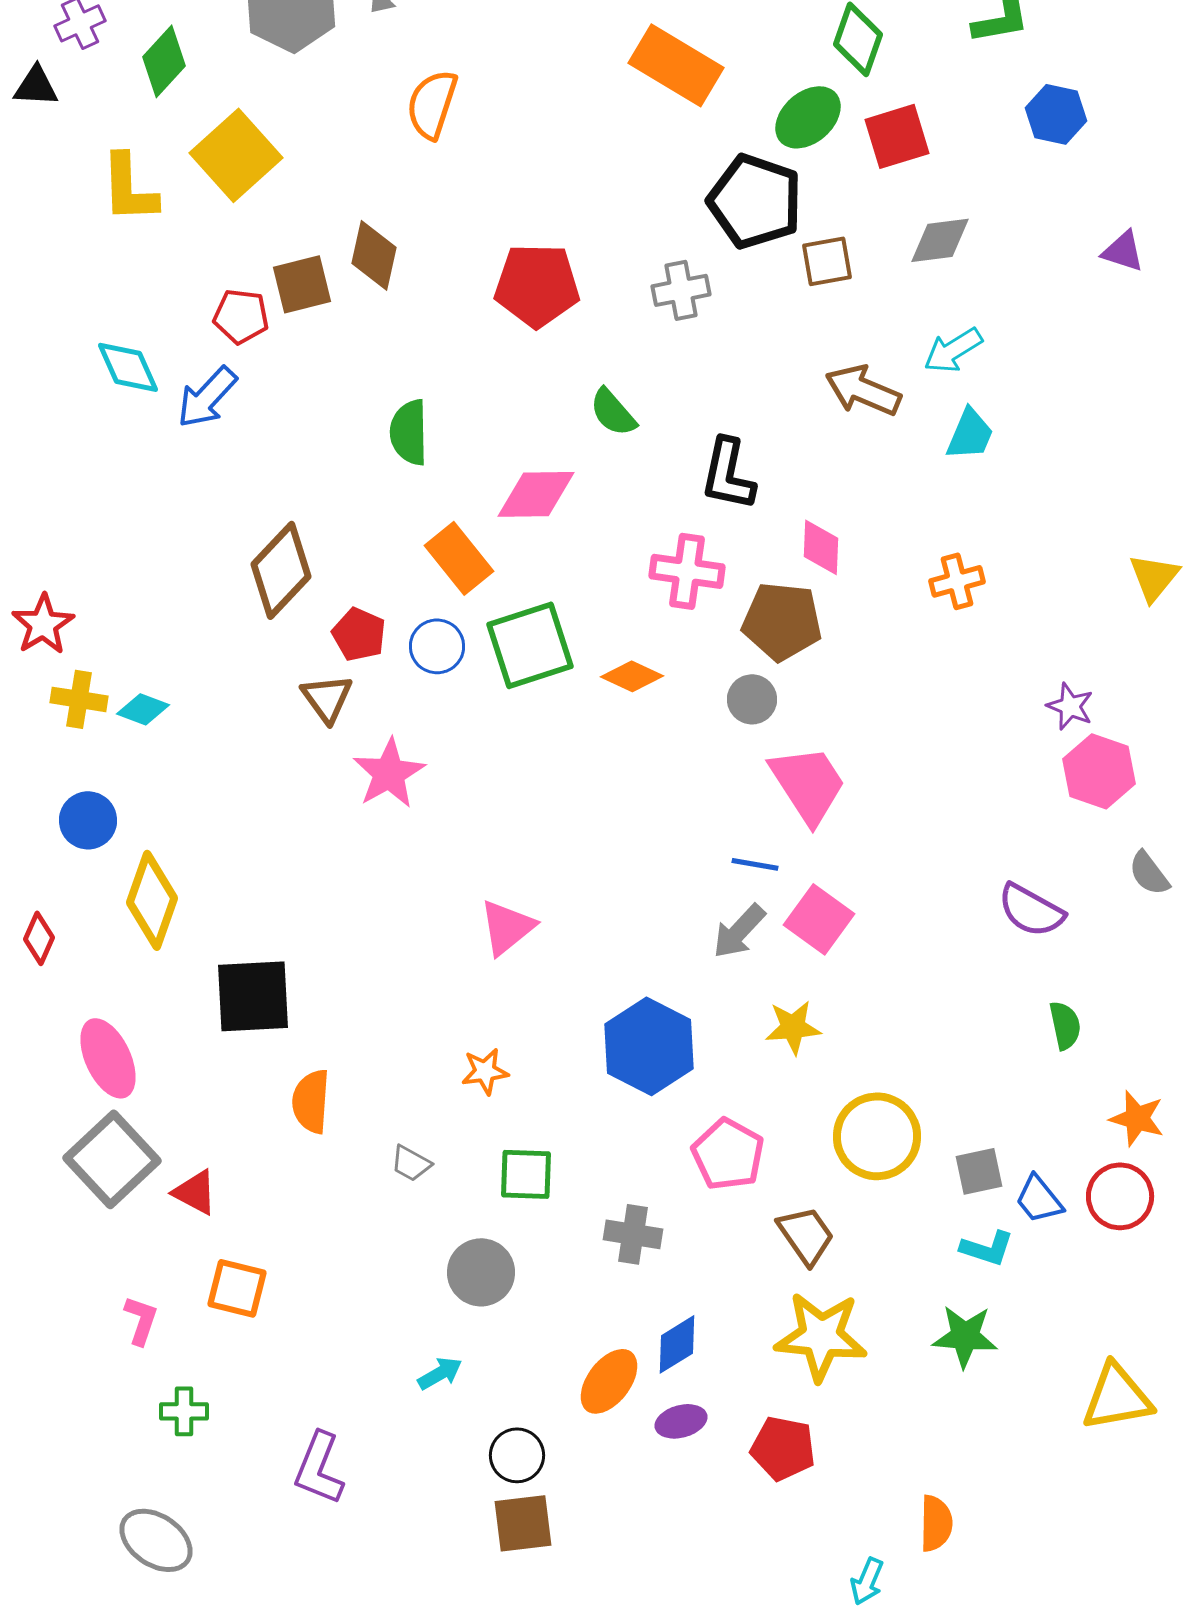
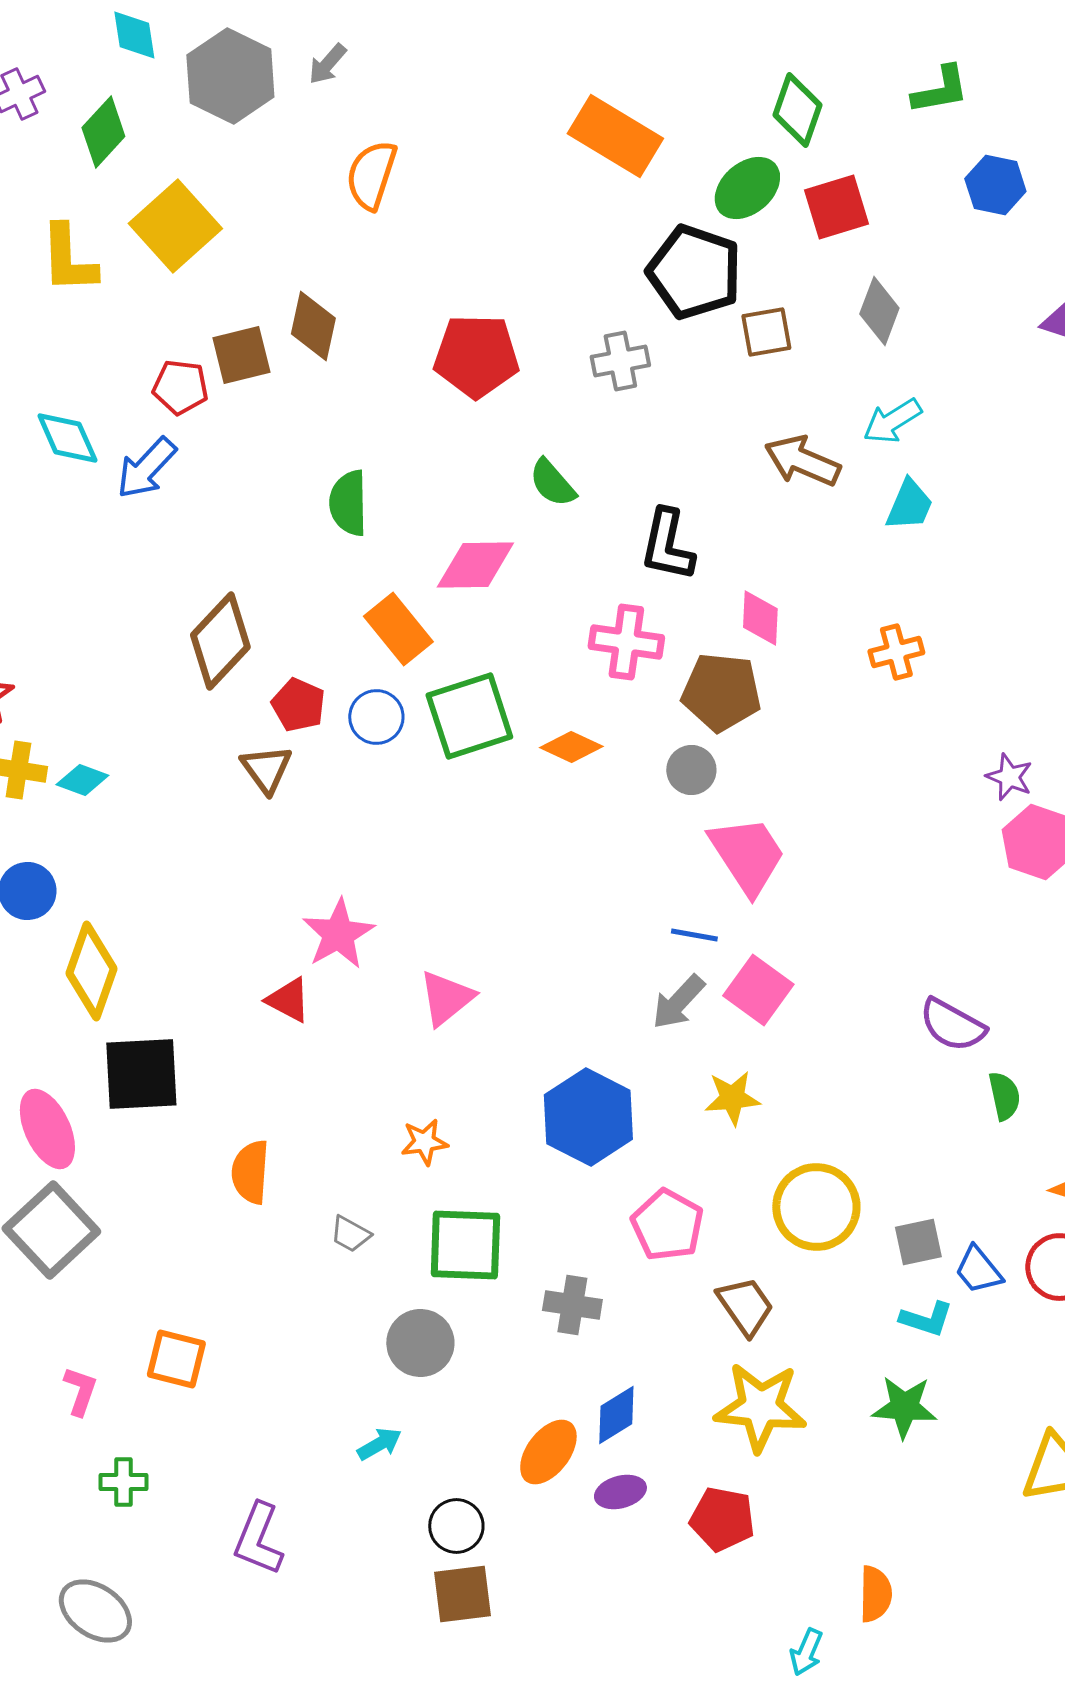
gray diamond: (940, 240) -> (879, 311), turned -62
pink star: (389, 773) -> (338, 934), moved
purple semicircle: (1031, 910) -> (952, 1025), moved
black square: (253, 996) -> (141, 1074), moved
green square: (526, 1174) -> (465, 1245), size x1.4
red triangle: (195, 1192) -> (288, 1000), moved

